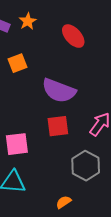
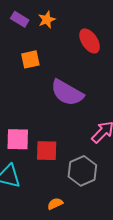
red square: (58, 126) -> (47, 151), moved

